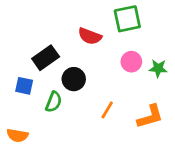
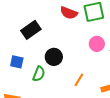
red semicircle: (90, 36) -> (69, 13), moved
black rectangle: (46, 58) -> (31, 30), moved

